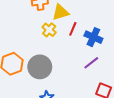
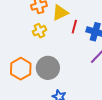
yellow cross: (49, 30) -> (40, 31), moved, turned 32

